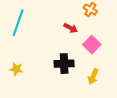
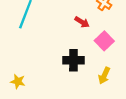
yellow star: (16, 69) -> (18, 81), moved

